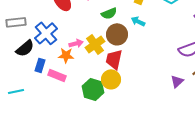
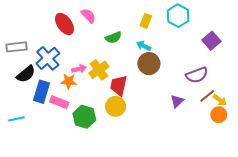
brown circle: (117, 34) -> (149, 64), moved
blue rectangle: (40, 65) -> (42, 92), size x1.5
purple triangle: (177, 81) -> (177, 101), moved
green hexagon: (93, 89) -> (84, 117), moved

